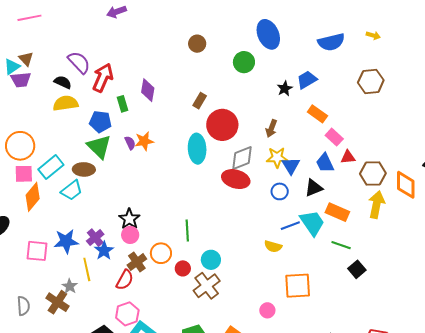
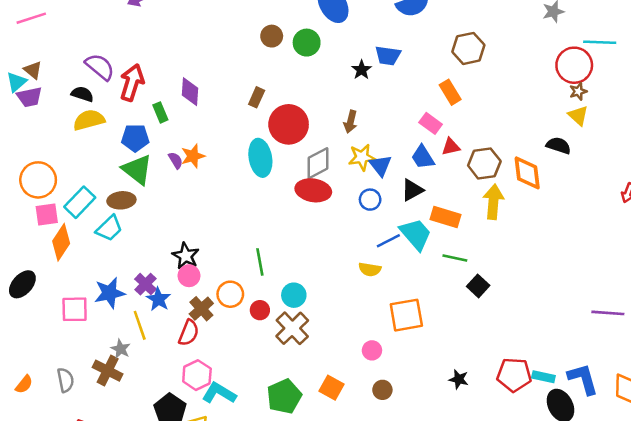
brown circle: (197, 44) -> (272, 36), moved
blue trapezoid: (307, 80) -> (388, 56), turned -135
orange rectangle: (317, 114) -> (450, 92), moved, turned 30

